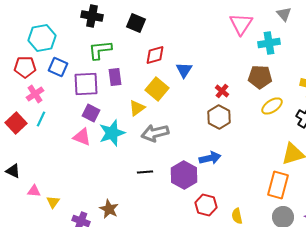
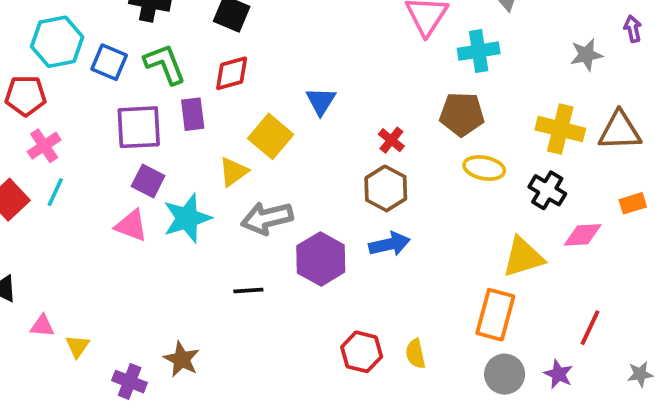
green L-shape: (100, 50) -> (165, 64), turned 75
red diamond: (155, 55) -> (232, 73), moved
blue square: (58, 67) -> (109, 62), moved
yellow ellipse: (272, 106) -> (484, 168), turned 45
blue arrow: (210, 158) -> (389, 244), moved
purple hexagon: (184, 175) -> (321, 259), moved
yellow semicircle: (237, 216) -> (415, 354), moved

